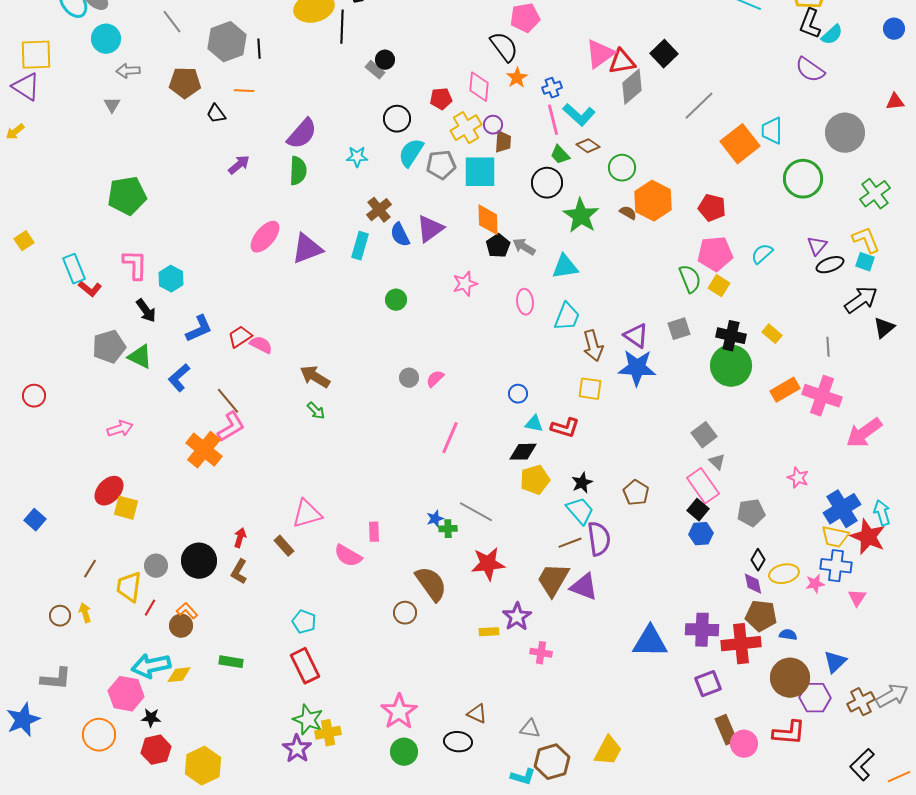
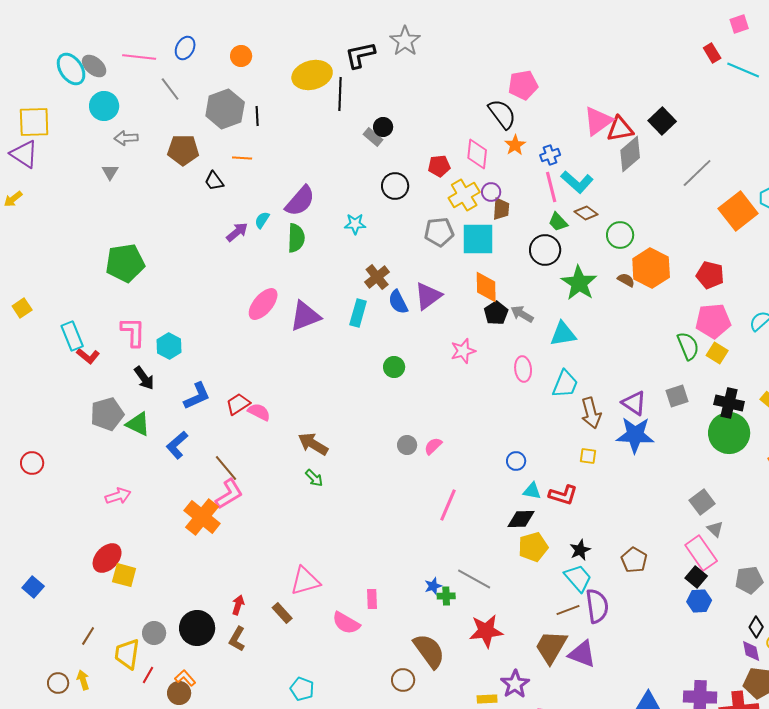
cyan semicircle: (411, 153) -> (262, 220), moved, size x0.6
yellow square: (590, 389) -> (588, 456), size x0.7

